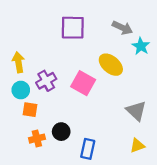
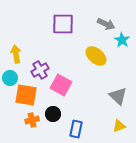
pink square: (83, 83) -> (61, 85), moved
cyan circle: (21, 90) -> (10, 78), moved
orange square: (30, 110) -> (26, 95), size x1.6

